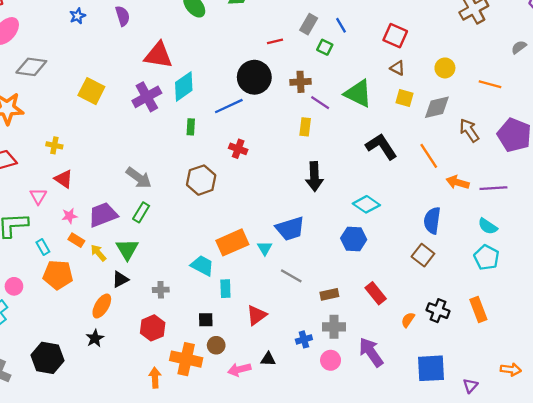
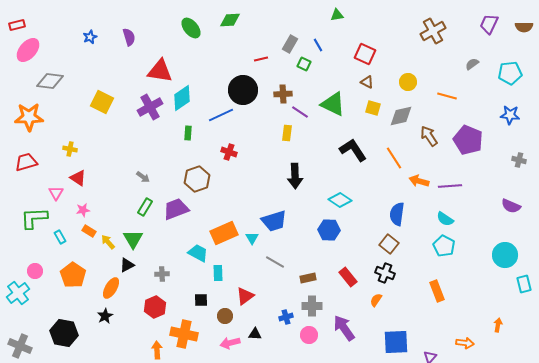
gray arrow: (139, 178) -> (143, 177), size x0.6
purple trapezoid: (103, 215) -> (176, 209), moved
orange pentagon: (58, 275) -> (73, 275), moved, turned 30
black cross: (438, 311) -> (385, 273), moved
brown circle: (216, 345) -> (225, 316), moved

